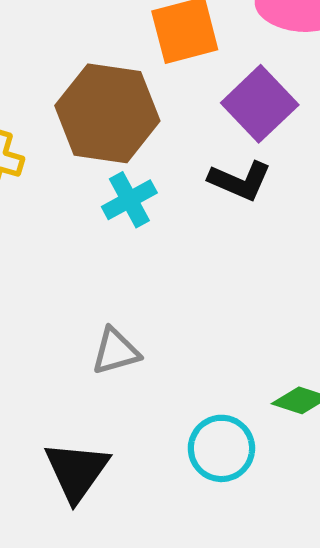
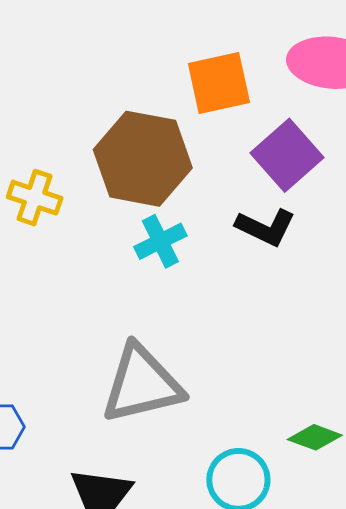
gray triangle: (116, 351) -> (142, 384), size x1.8

